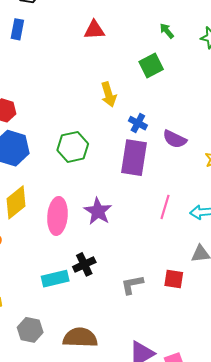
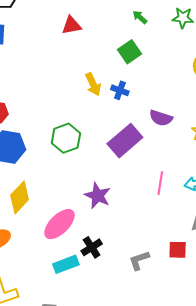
blue cross: (138, 123) -> (120, 90), moved
purple rectangle: (134, 158) -> (125, 141), turned 48
pink ellipse: (57, 216) -> (59, 224), moved, turned 48

